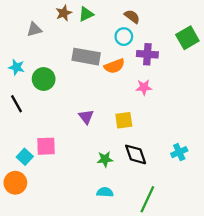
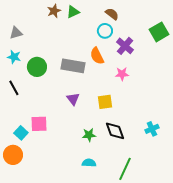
gray triangle: (34, 29) -> (16, 33), moved
purple cross: (147, 54) -> (125, 46), turned 36
gray rectangle: (86, 57) -> (73, 66), moved
orange semicircle: (114, 66) -> (97, 56), turned 84

